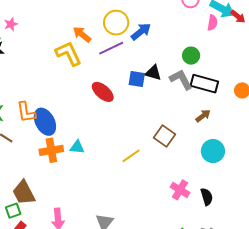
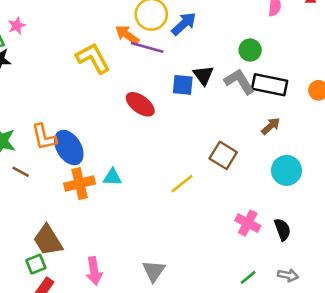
orange arrow: (82, 34) -> (127, 35), moved
purple line: (111, 48) -> (147, 47), turned 45
black triangle: (153, 73) -> (203, 75), turned 42

